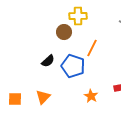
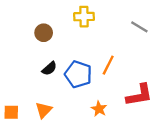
brown circle: (64, 32) -> (44, 33), moved
orange line: (92, 48) -> (108, 65), moved

